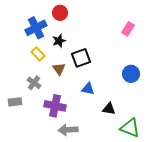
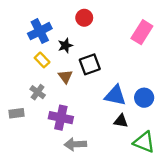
red circle: (60, 13) -> (84, 18), moved
pink rectangle: (128, 29) -> (142, 32), size x1.5
blue circle: (131, 74) -> (144, 98), moved
blue triangle: (88, 89) -> (115, 95), moved, size x1.5

